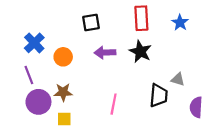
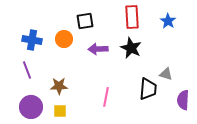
blue cross: (34, 43) -> (32, 40), turned -36
orange circle: (63, 57) -> (64, 39), moved
purple circle: (38, 102) -> (31, 107), moved

